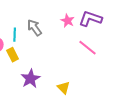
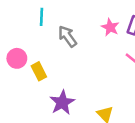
cyan line: (15, 35) -> (41, 17), moved

